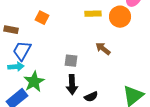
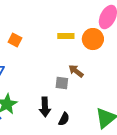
gray square: (71, 61) -> (62, 83), moved
black semicircle: (91, 97) -> (64, 119), turned -40

